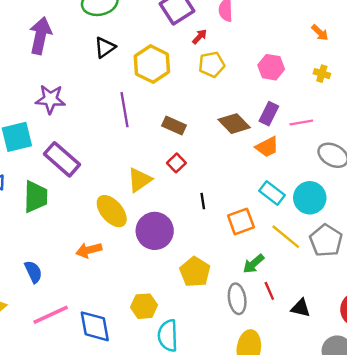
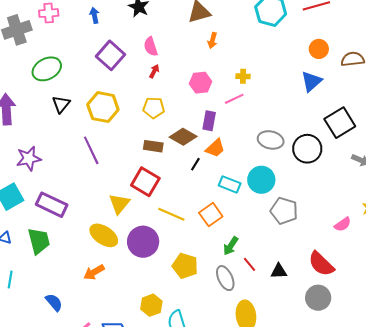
orange arrow: (320, 33) -> (212, 40), moved, turned 77
red arrow: (200, 37) -> (154, 71), moved
yellow pentagon: (212, 64) -> (154, 108), moved, turned 30
pink line: (301, 122) -> (234, 99), moved
brown rectangle: (174, 126) -> (153, 146), moved
red square: (176, 163) -> (145, 182), size x1.8
black line: (203, 201) -> (195, 164), moved, turned 56
yellow line: (286, 237) -> (171, 214), moved

